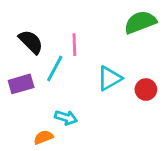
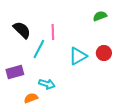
green semicircle: (140, 22) -> (100, 16), size x0.6
purple rectangle: (21, 84) -> (15, 72), moved
red circle: (146, 90) -> (104, 53), moved

